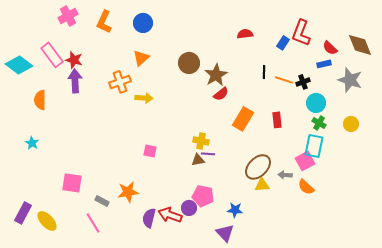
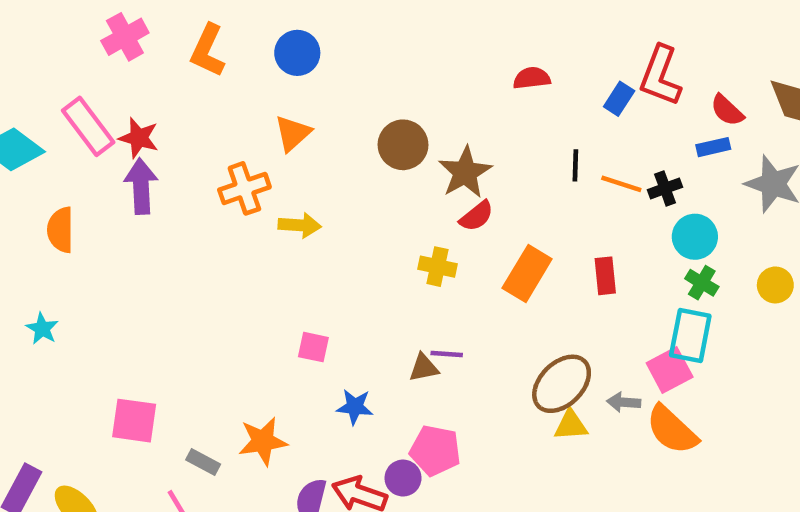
yellow cross: (201, 141) -> (437, 267), moved
orange semicircle: (306, 187) -> (672, 430), size x1.4
blue star: (235, 210) -> (355, 407), moved

